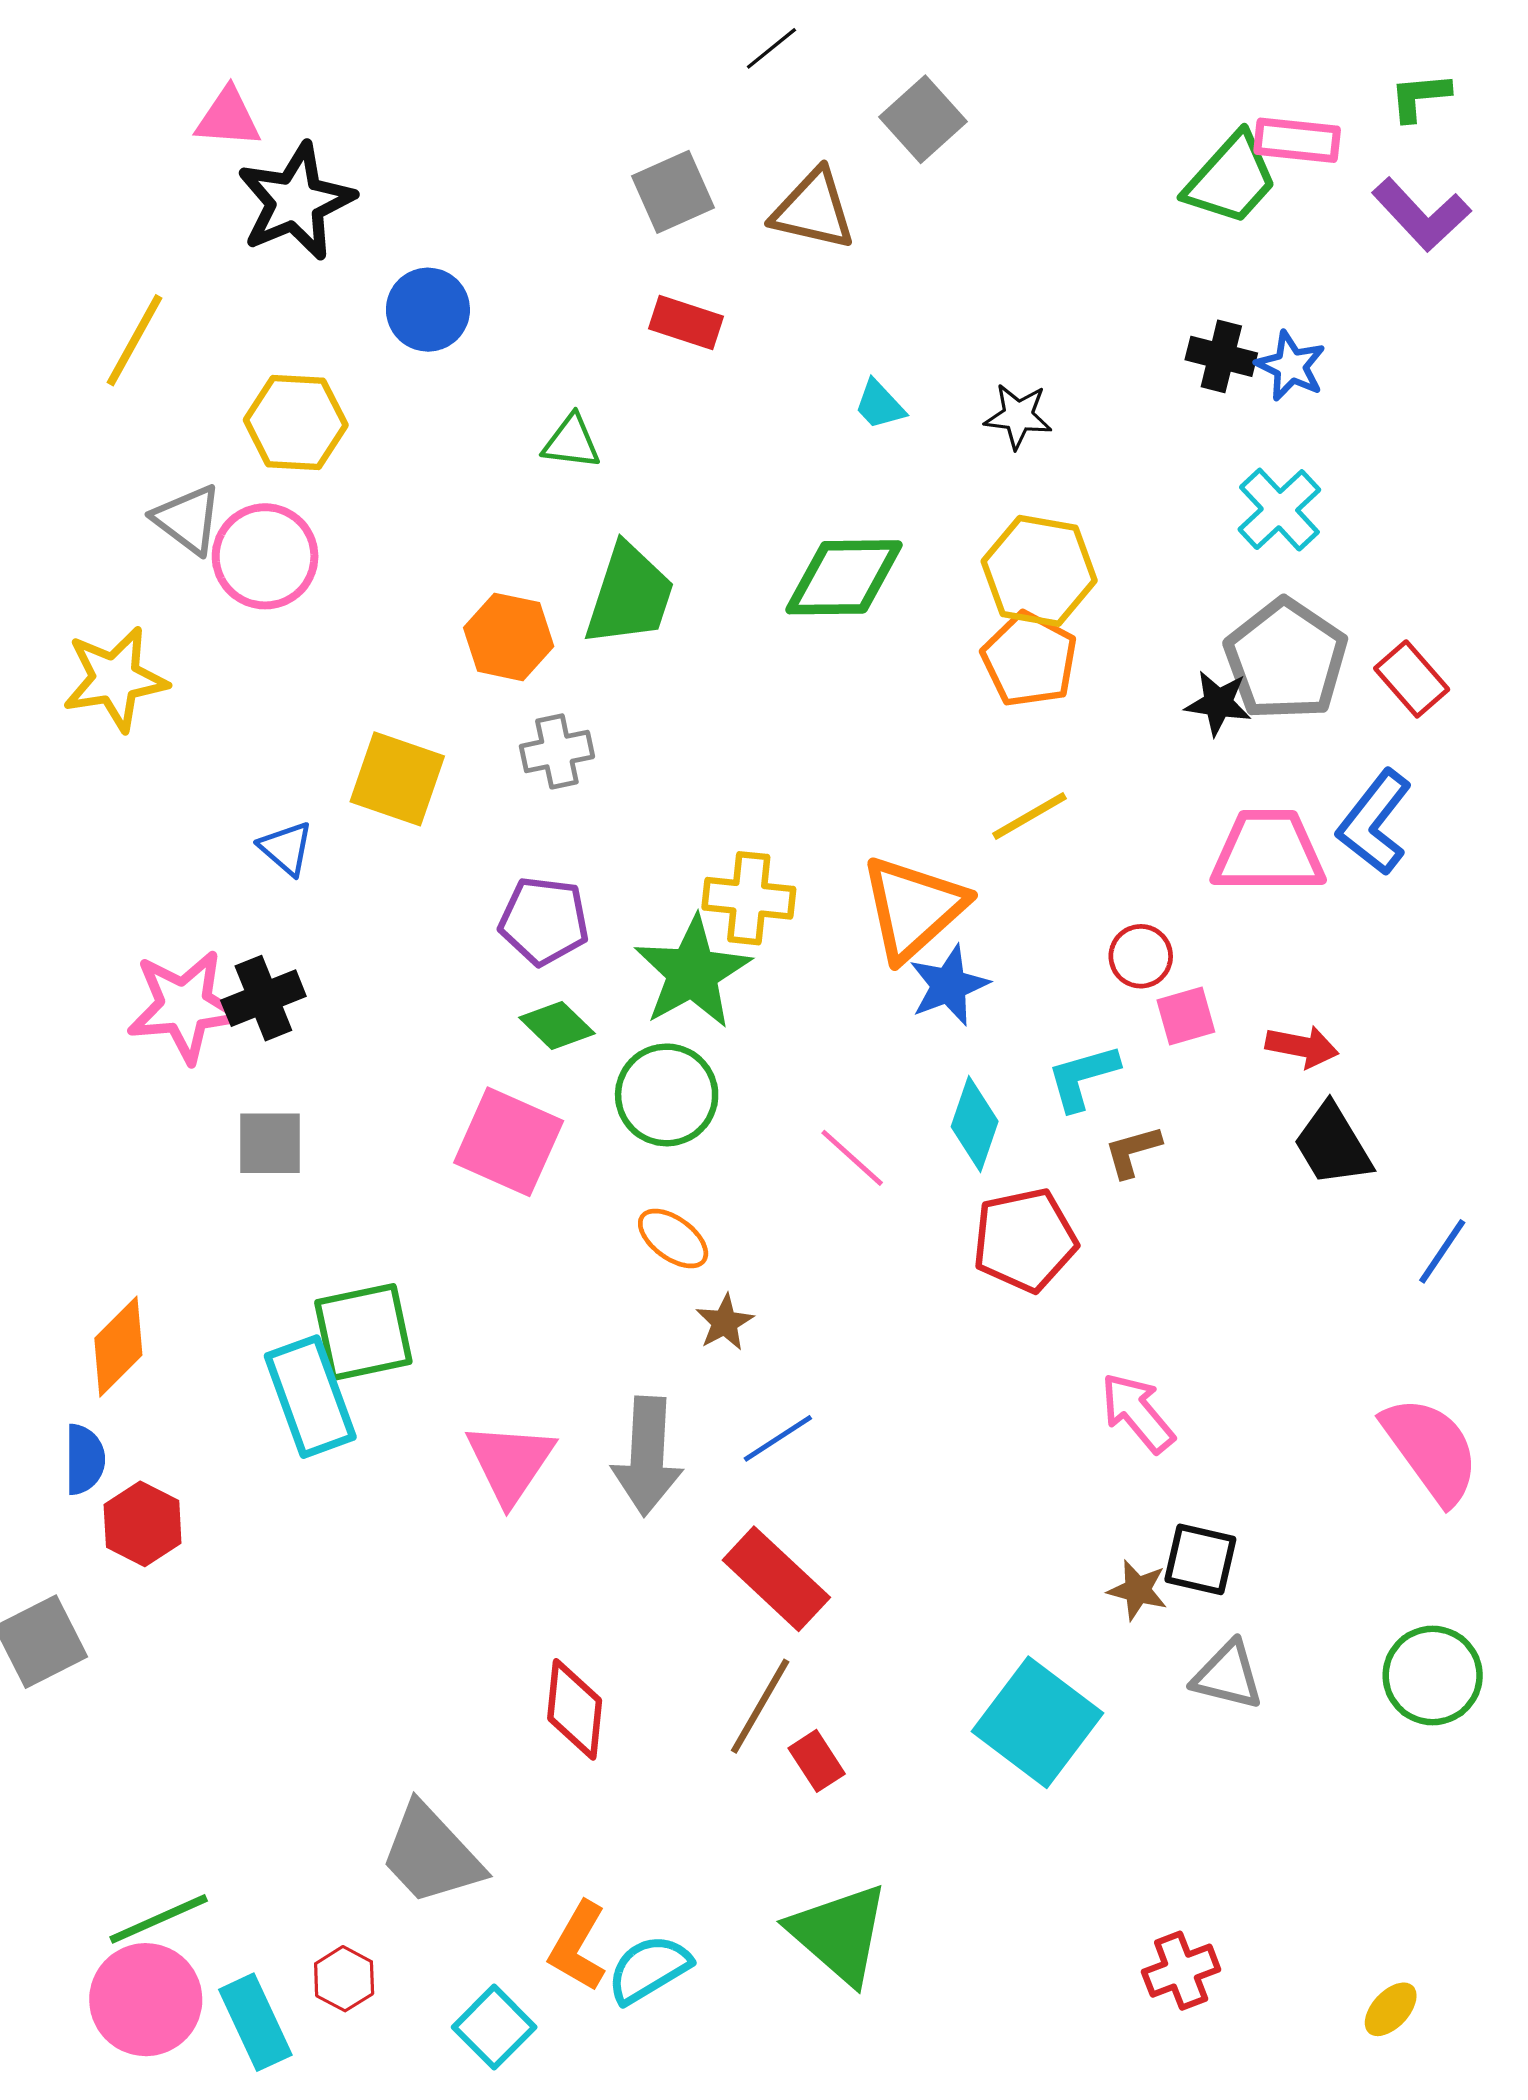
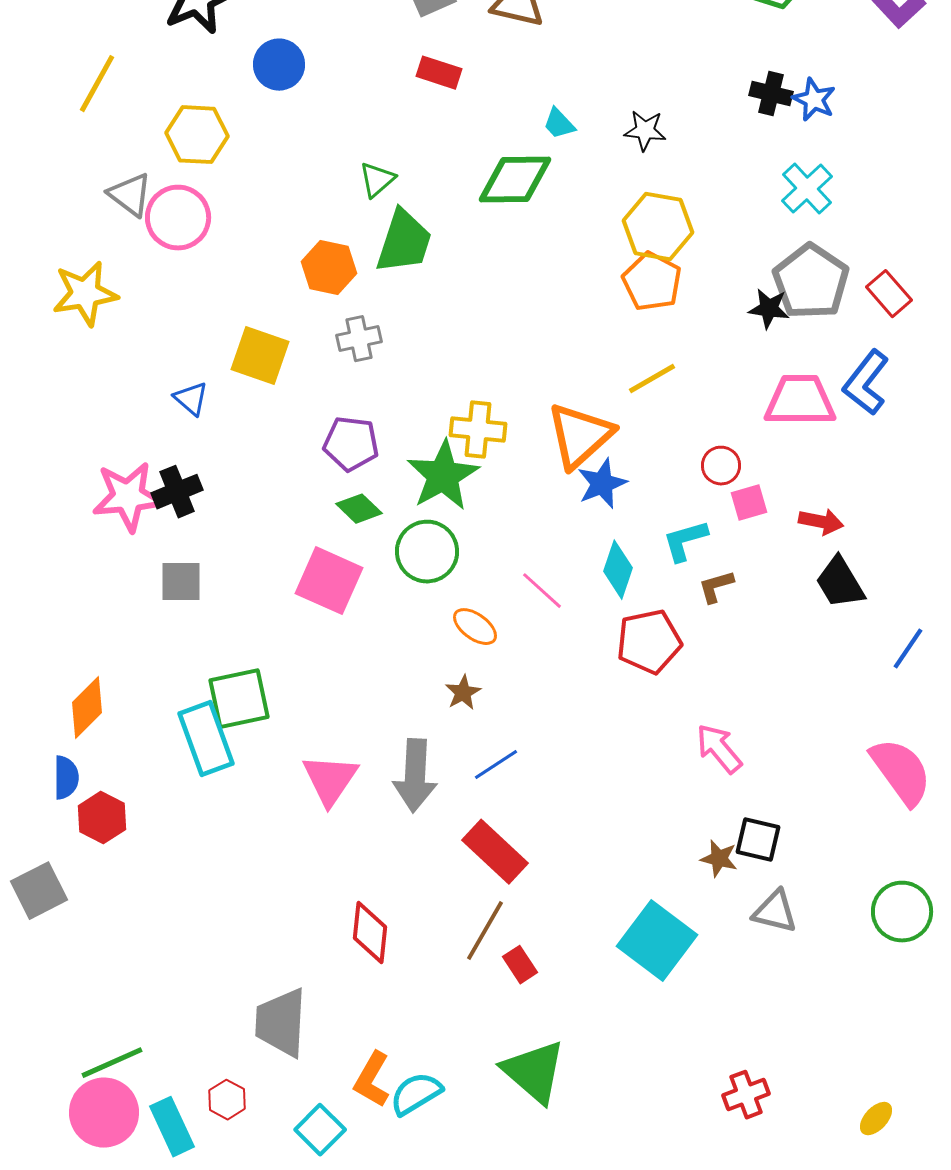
green triangle: (571, 442) -> (377, 180), moved, turned -48
green diamond: (844, 577) -> (515, 180), moved
orange ellipse: (673, 1238) -> (475, 627), moved
gray trapezoid: (431, 1854) -> (281, 1023), turned 46

